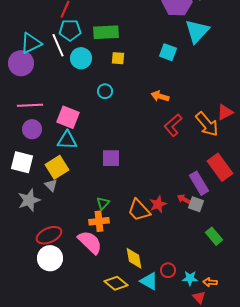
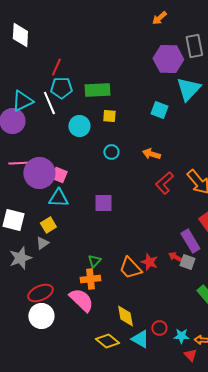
cyan circle: (81, 58) -> (79, 126), moved
cyan circle: (105, 91) -> (111, 152), moved
pink square: (68, 117) -> (59, 175), size x0.7
purple circle: (32, 129) -> (39, 173), moved, size x1.6
purple square: (111, 158) -> (103, 203), moved
yellow square: (57, 167) -> (48, 225), size x0.7
gray triangle: (51, 185) -> (42, 243), turned 40
red star: (158, 204) -> (149, 262), turned -30

